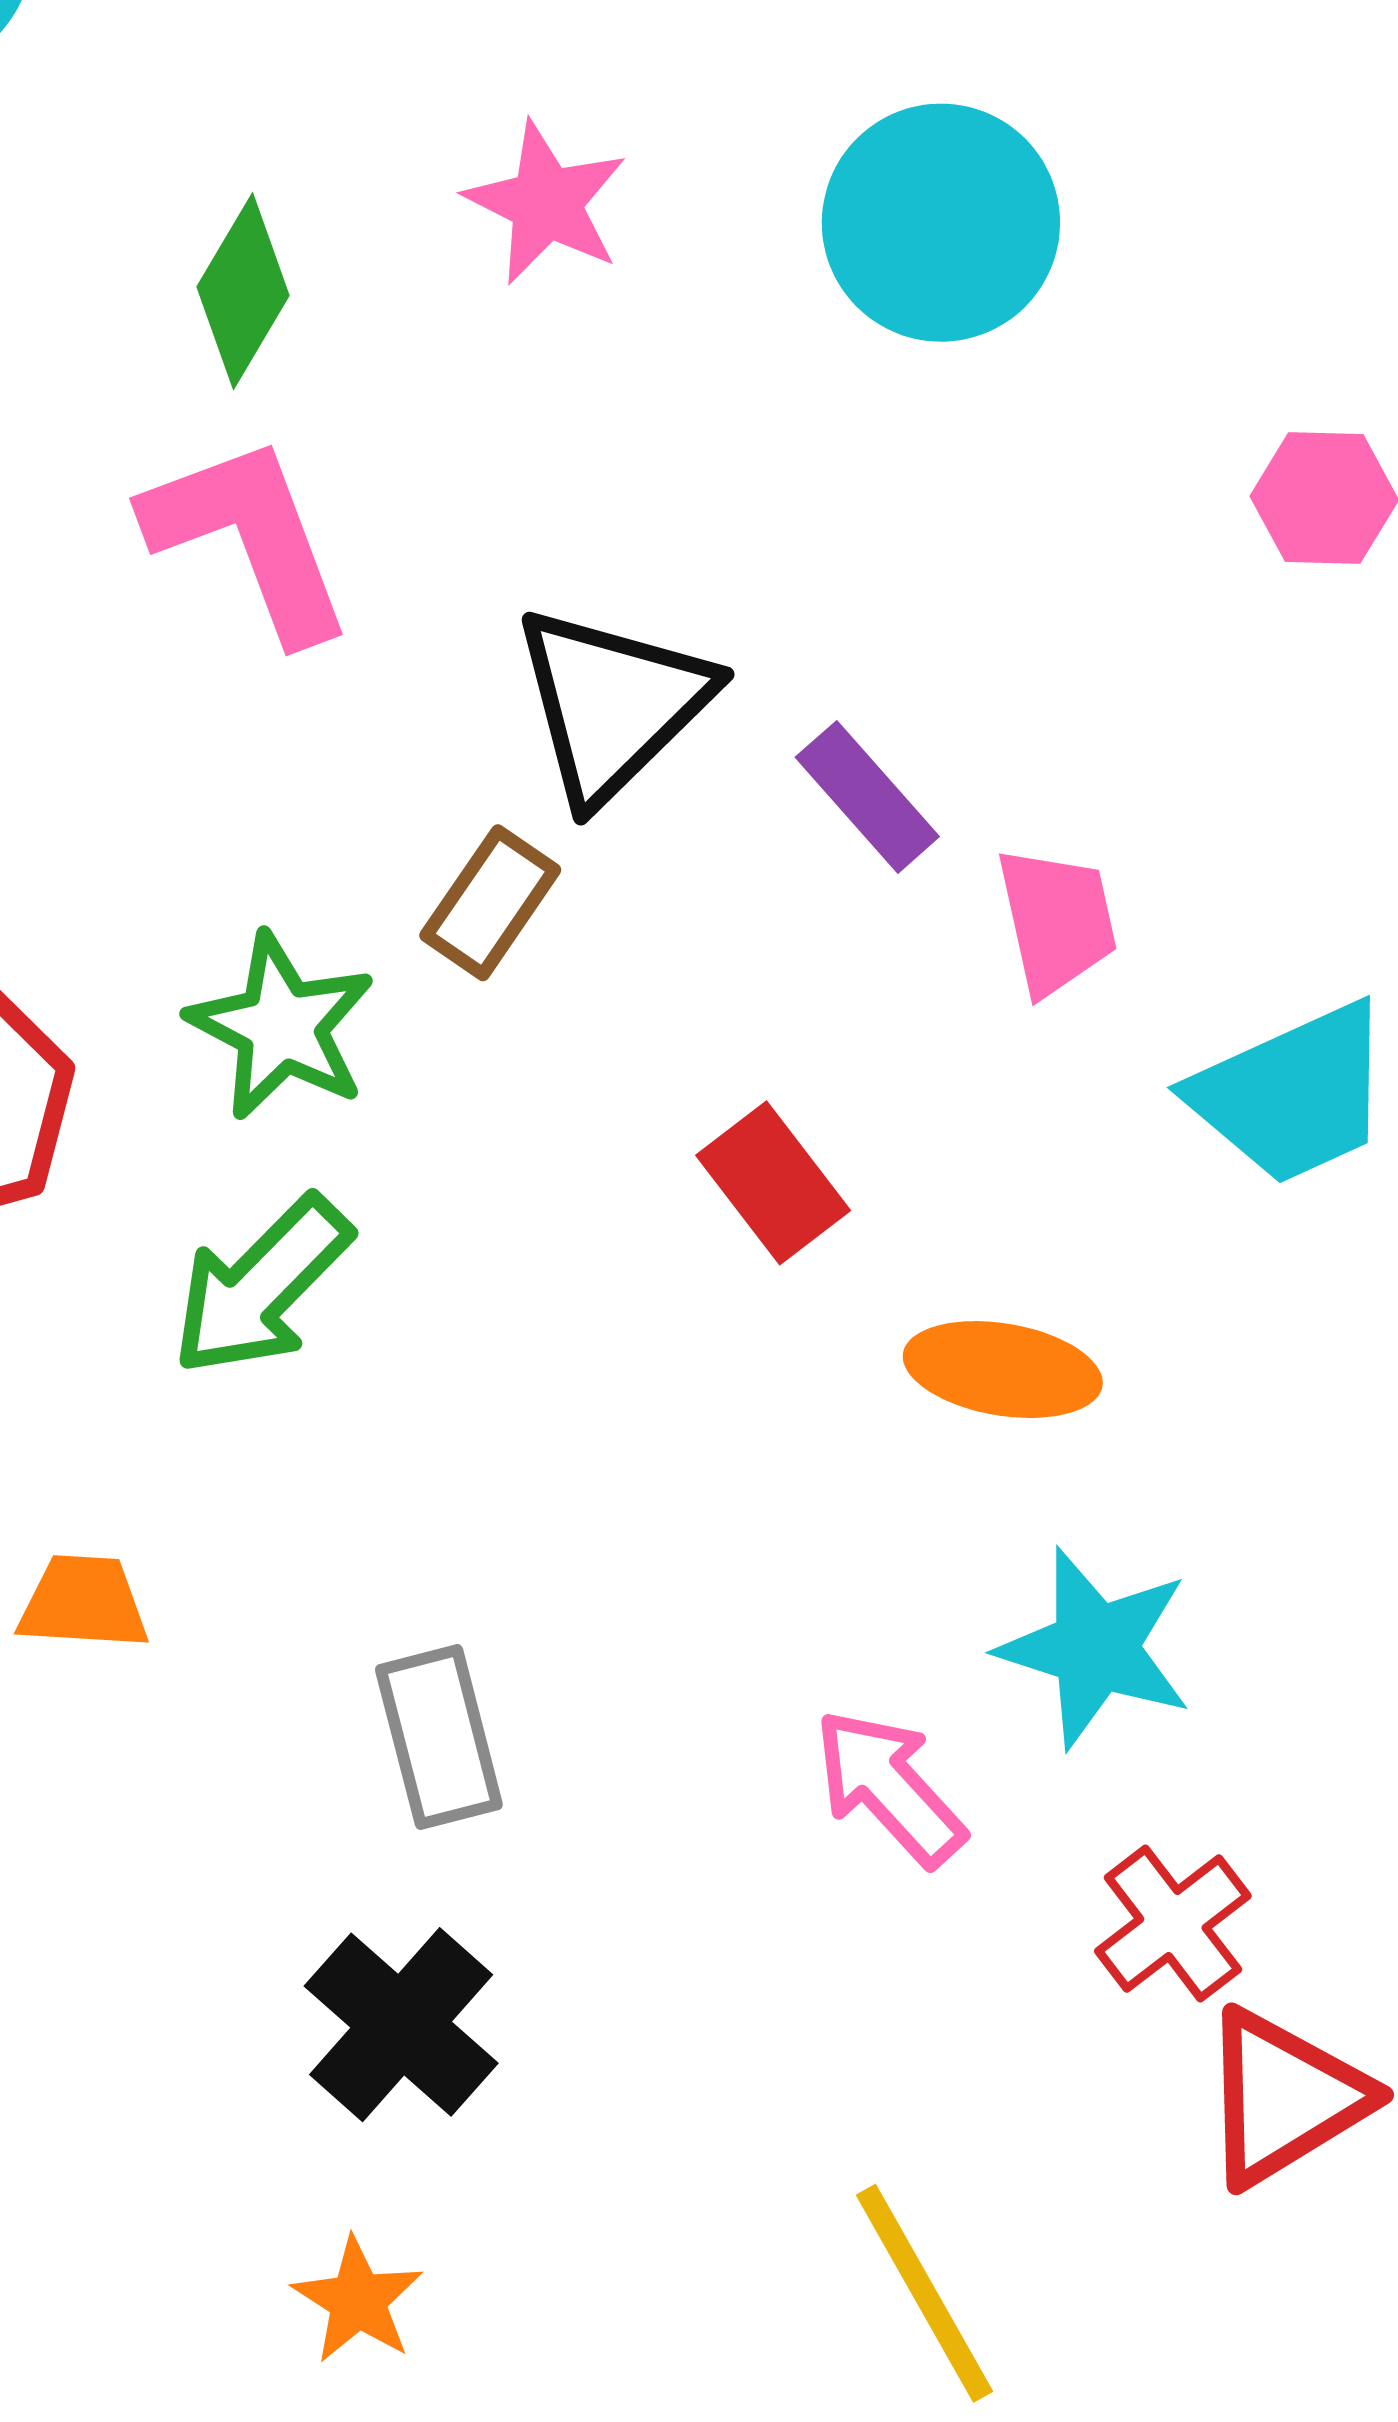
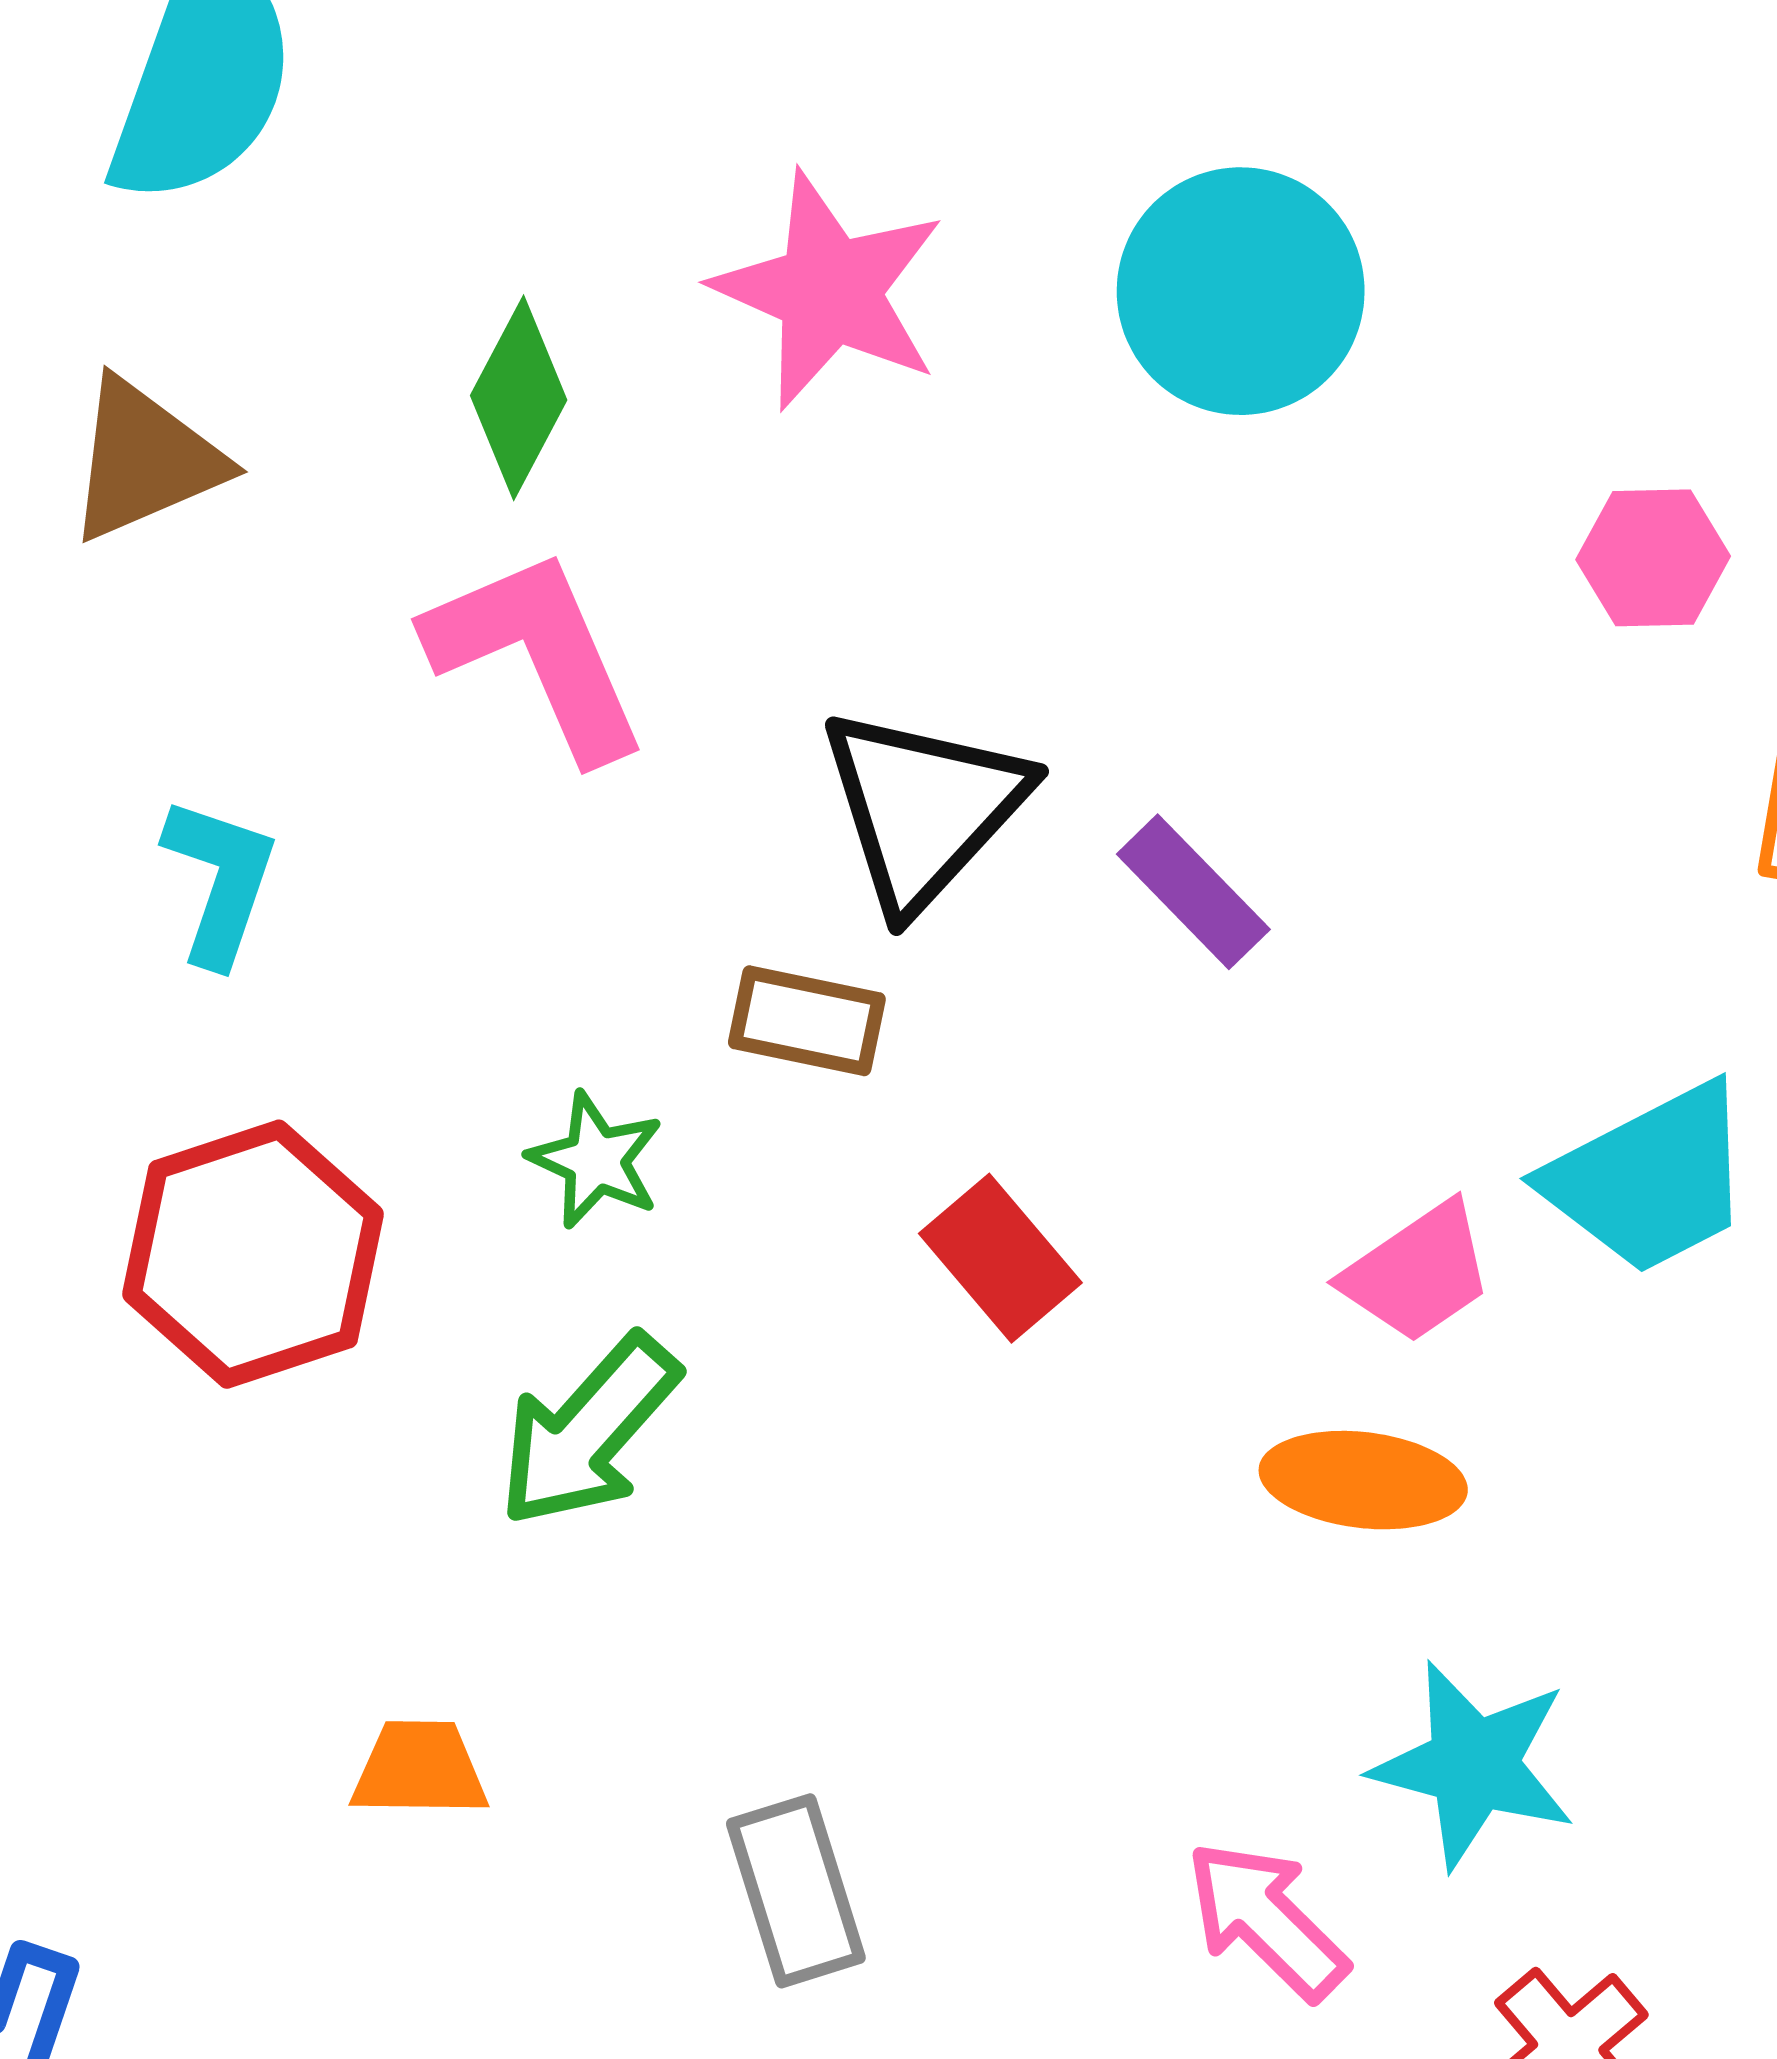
pink star: (546, 203) -> (829, 291), size x1.4
brown rectangle: (490, 903) -> (807, 1021), turned 70
pink trapezoid: (1057, 921) -> (1418, 1273), moved, turned 71
green star: (281, 1026) -> (596, 1160), size x0.7
red rectangle: (773, 1183) -> (1000, 1258), moved

